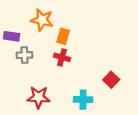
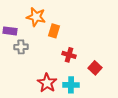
red cross: (62, 57) -> (69, 55), moved
red star: (39, 97) -> (47, 83), moved, turned 30

